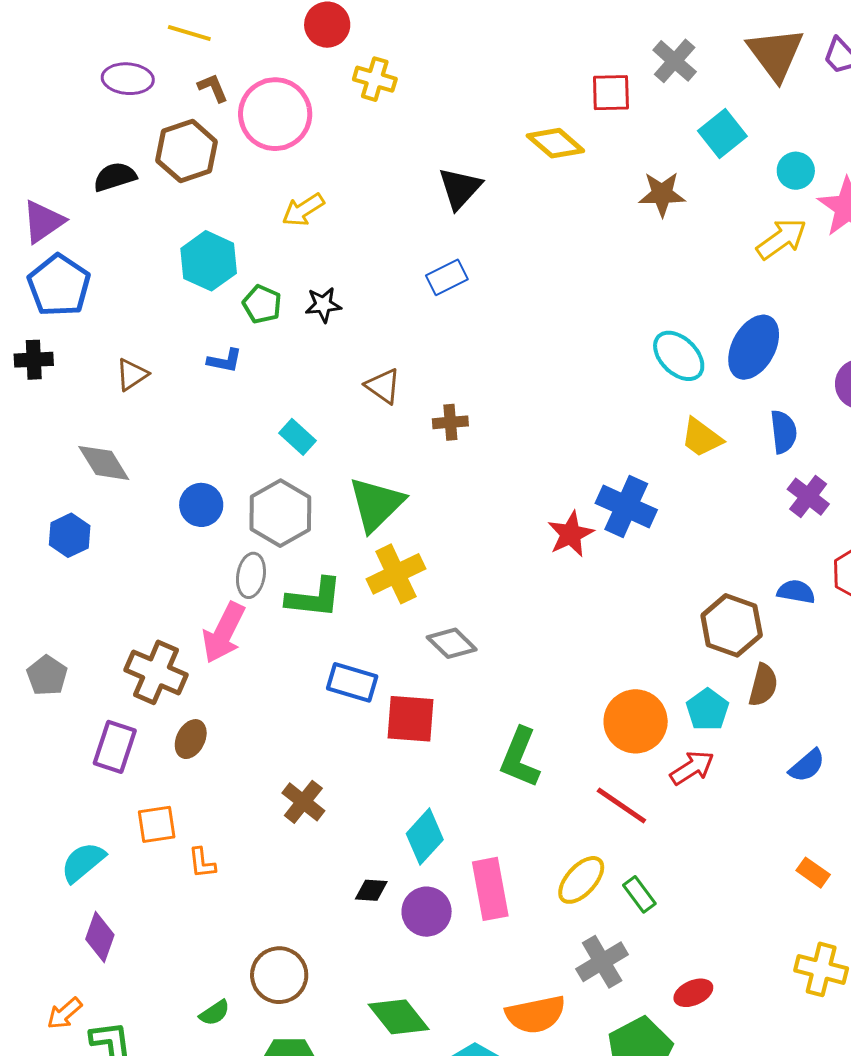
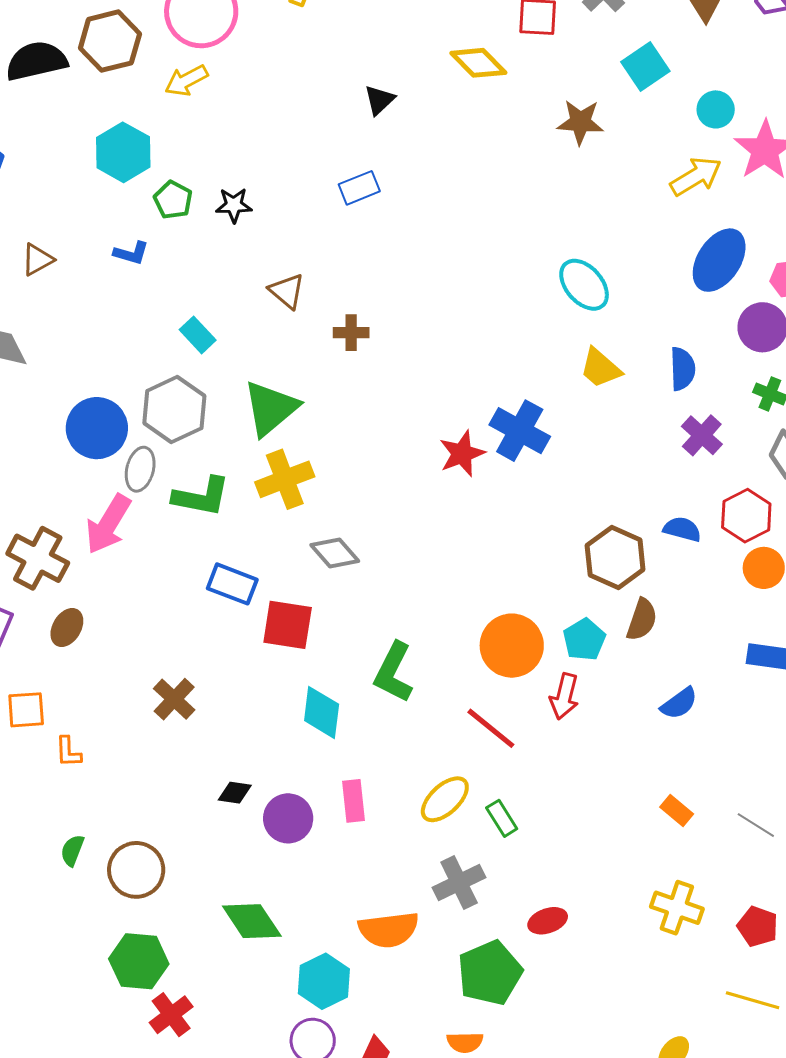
black semicircle: (115, 177) -> (36, 61), size x1.4
black triangle: (460, 188) -> (379, 100), size x0.7
yellow arrow: (303, 210) -> (186, 80), moved
blue ellipse: (754, 347) -> (719, 260), moved
blue circle: (201, 505) -> (97, 428), moved, size x1.4
red arrow: (692, 768) -> (564, 696), turned 132
cyan diamond: (425, 837) -> (322, 712), moved, turned -40
pink rectangle: (490, 889) -> (353, 801), size x0.7
green semicircle: (215, 1013) -> (72, 850), moved, turned 140

